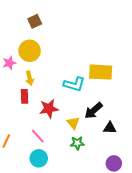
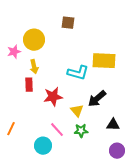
brown square: (35, 21) -> (68, 23), moved, turned 32
black triangle: (110, 128) -> (113, 125), moved
pink line: (38, 136) -> (57, 130), moved

